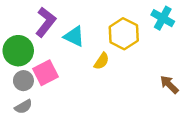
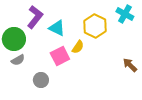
pink square: (46, 73) -> (60, 56), moved
gray circle: (23, 81) -> (41, 80), moved
gray semicircle: (23, 107) -> (18, 60), moved

